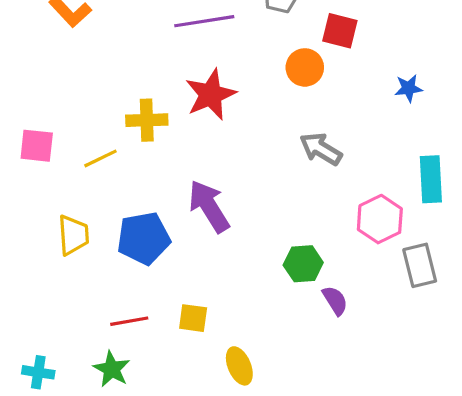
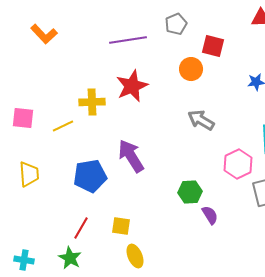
yellow trapezoid: (73, 235) -> (29, 174), moved
red line: (129, 321) -> (81, 228), turned -50
yellow ellipse: (239, 366) -> (135, 256), moved

